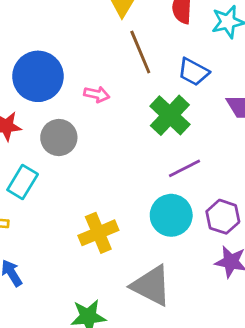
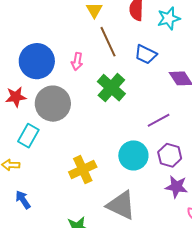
pink arrow: (97, 94) -> (77, 61), moved, turned 90
green cross: (170, 115) -> (111, 88), moved
gray circle: (59, 138) -> (53, 104), size x1.4
purple line: (184, 168) -> (159, 120), moved

